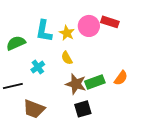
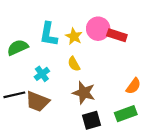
red rectangle: (110, 22) -> (117, 35), moved
green rectangle: (95, 82) -> (126, 114), moved
brown trapezoid: (34, 109) -> (37, 101), moved

